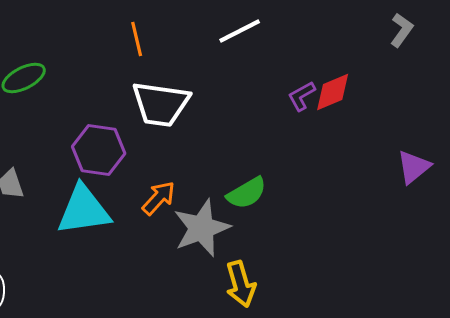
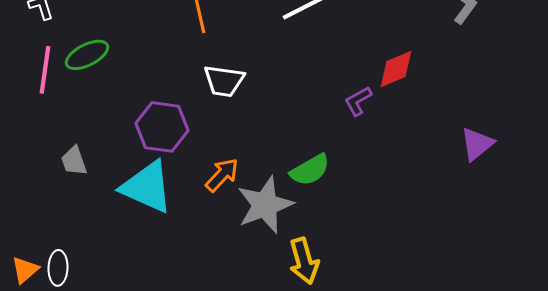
purple L-shape: (302, 96) -> (358, 101), moved
white trapezoid: (161, 104) -> (224, 81), size x0.7
cyan triangle: (84, 210) -> (147, 187), turned 32

